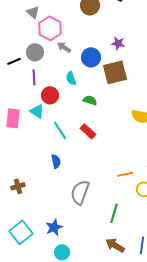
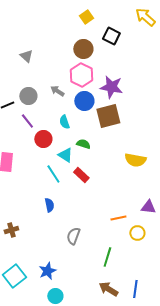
pink hexagon: (50, 28) -> (81, 75), moved
purple star: (118, 43) -> (111, 87), size x1.6
purple line: (34, 77) -> (27, 121), turned -35
cyan triangle: (37, 111) -> (65, 155), moved
gray semicircle: (80, 192) -> (73, 236), size x0.7

